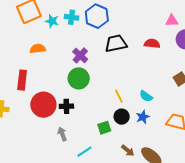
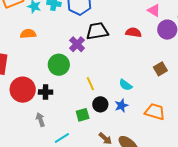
pink triangle: (172, 21) -> (154, 10), turned 32
orange semicircle: (38, 49) -> (28, 34), moved
purple cross: (80, 55) -> (77, 44), moved
yellow line: (119, 96) -> (90, 84), moved

